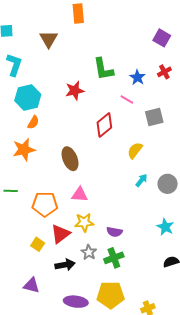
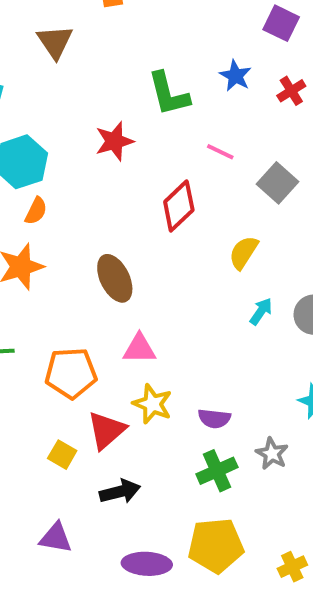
blue star: (137, 77) -> (235, 76), moved
gray square: (154, 117) -> (278, 183), turned -30
yellow star: (84, 222) -> (152, 404), turned 30
gray star: (89, 252) -> (272, 454), moved

